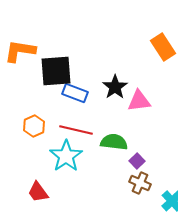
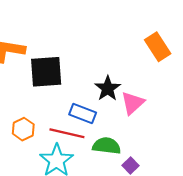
blue rectangle: (75, 93) -> (83, 113), moved
pink triangle: (139, 101) -> (133, 103), turned -35

